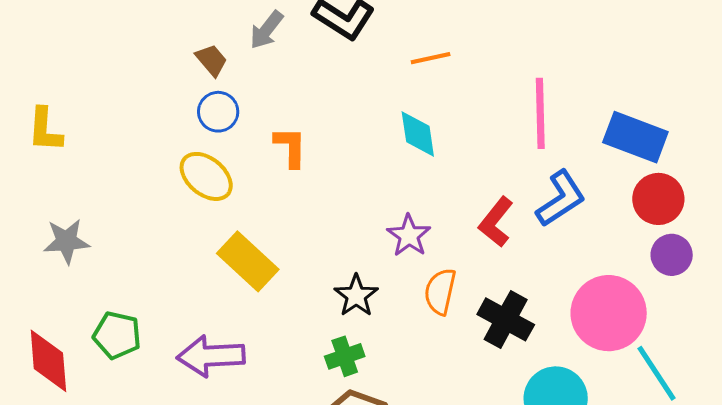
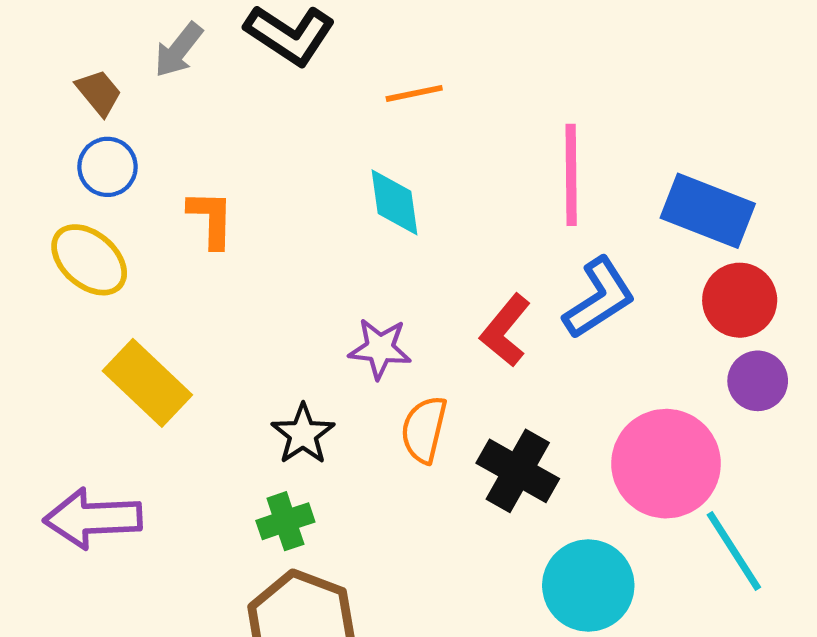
purple star: (409, 236) -> (380, 348), turned -30

